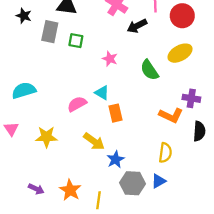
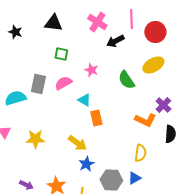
gray rectangle: (50, 32) -> (38, 84), moved
purple cross: (191, 98) -> (163, 105), turned 35
pink semicircle: (77, 104) -> (63, 83), moved
blue star: (115, 160) -> (86, 164), moved

